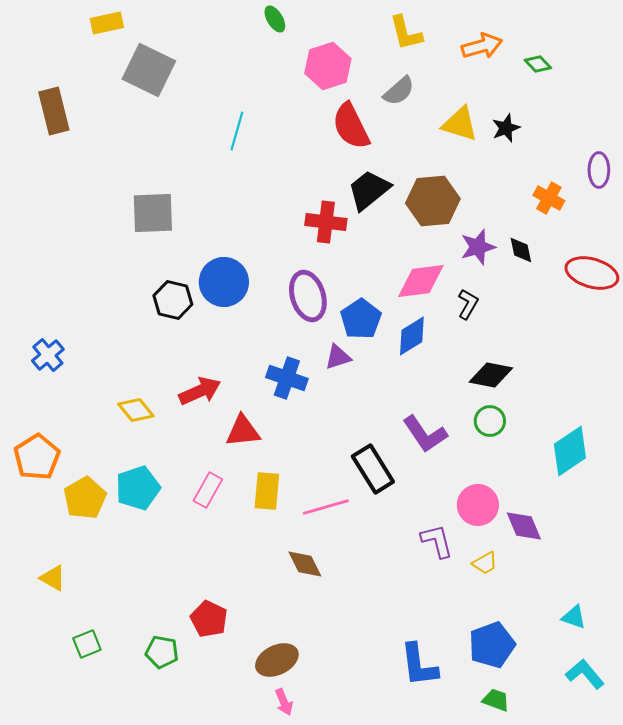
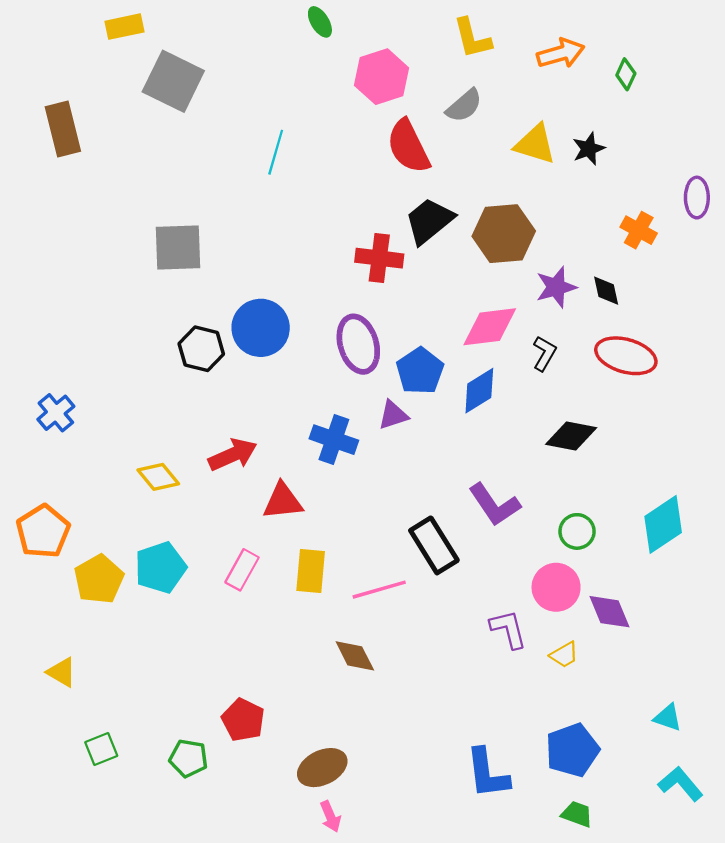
green diamond: (538, 64) -> (626, 74), turned 68
red ellipse: (592, 273) -> (626, 356), moved
green circle: (490, 421) -> (577, 531), moved

